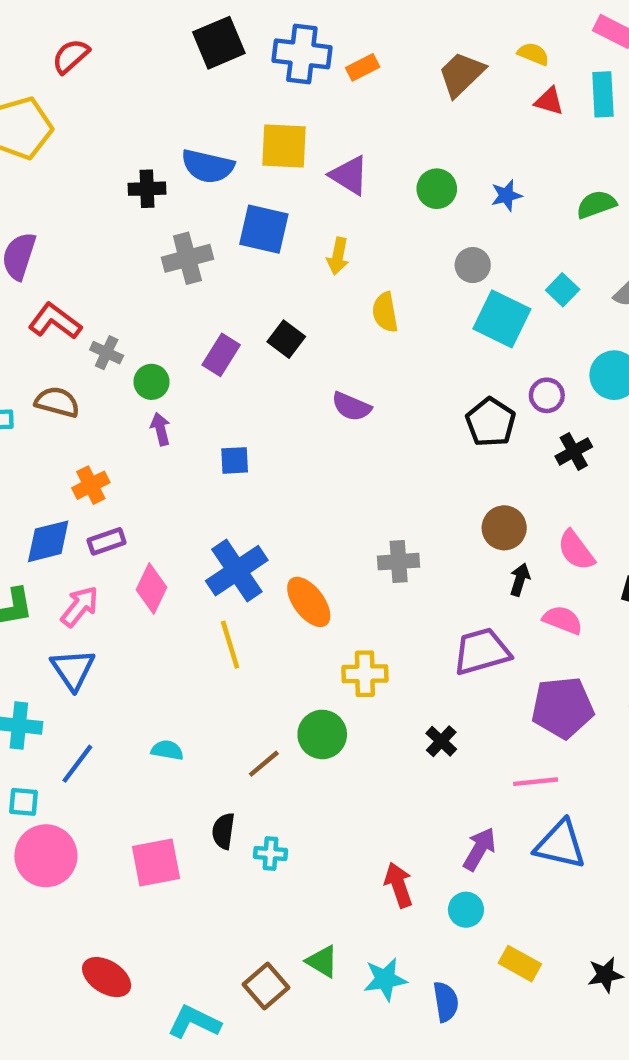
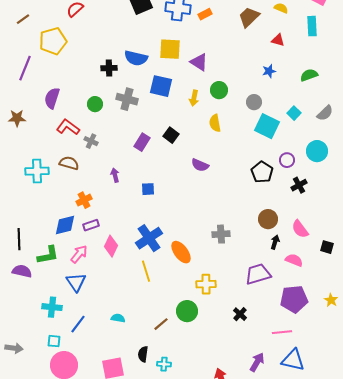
red triangle: (549, 101) -> (278, 40), moved
green circle: (437, 189) -> (219, 90), moved
gray cross: (187, 258) -> (127, 99), turned 30
green circle: (152, 382) -> (95, 104), moved

